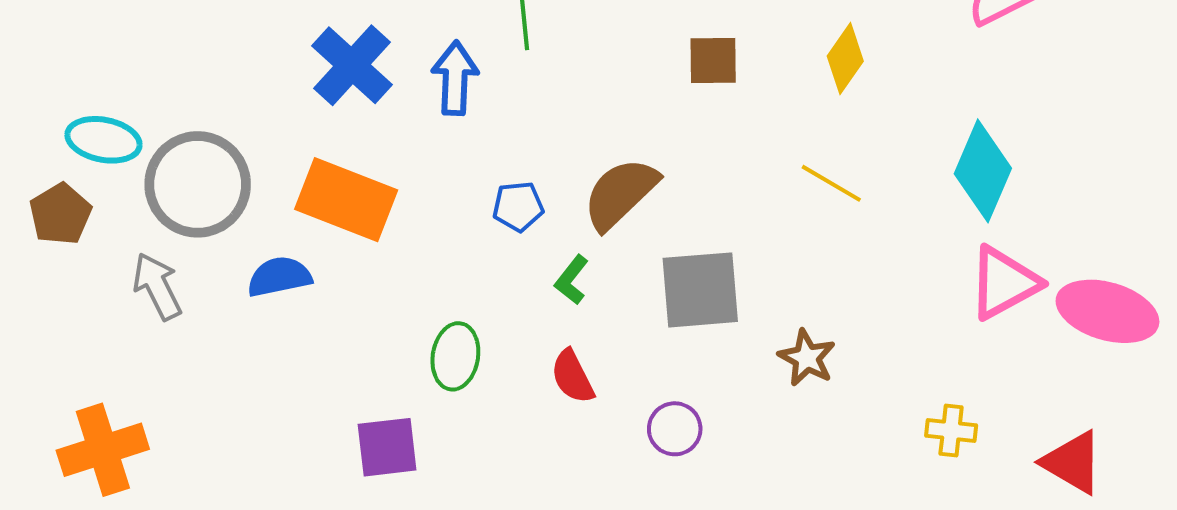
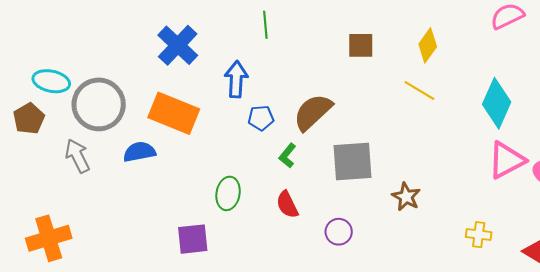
blue arrow: (455, 78) -> (236, 79), moved
yellow line: (831, 183) -> (419, 90), moved

